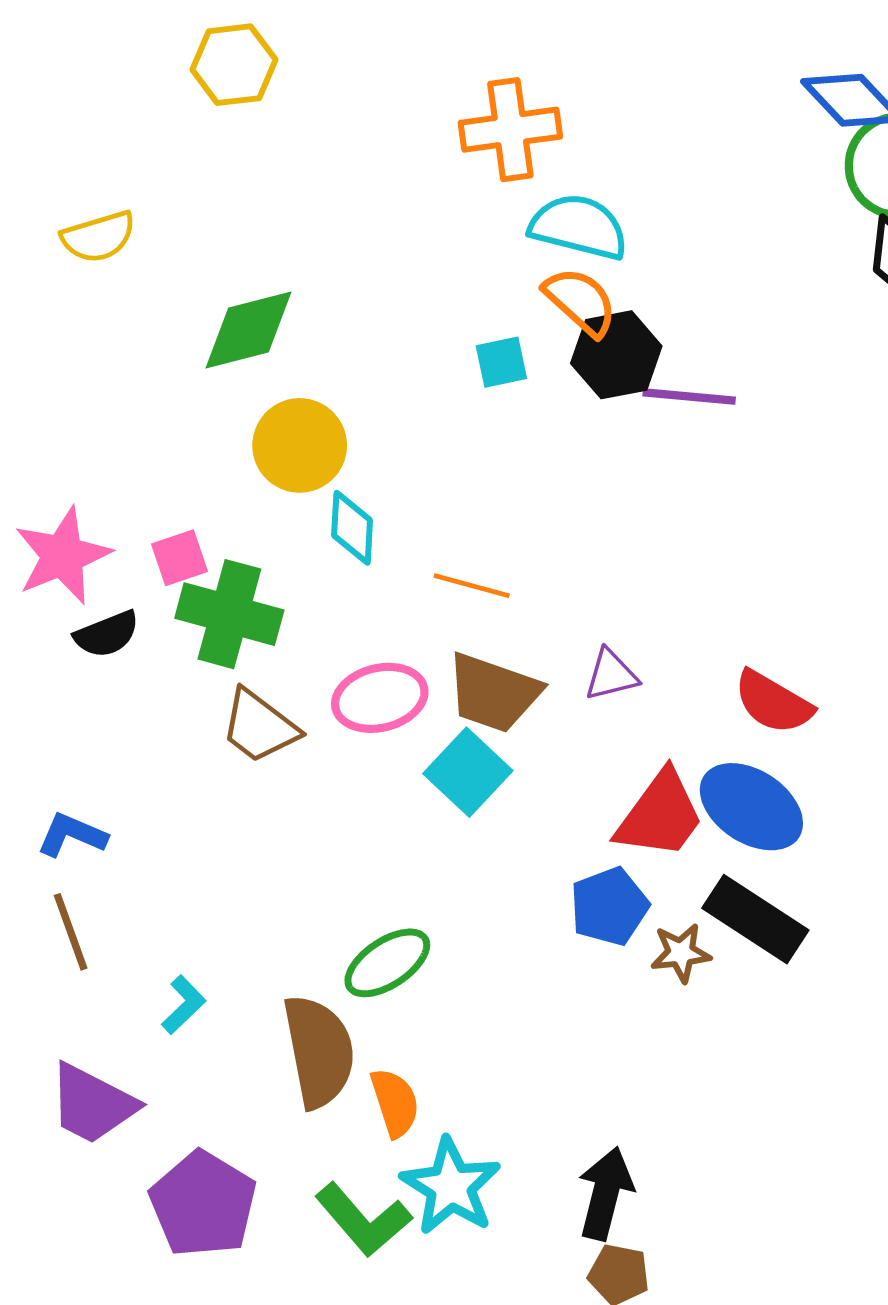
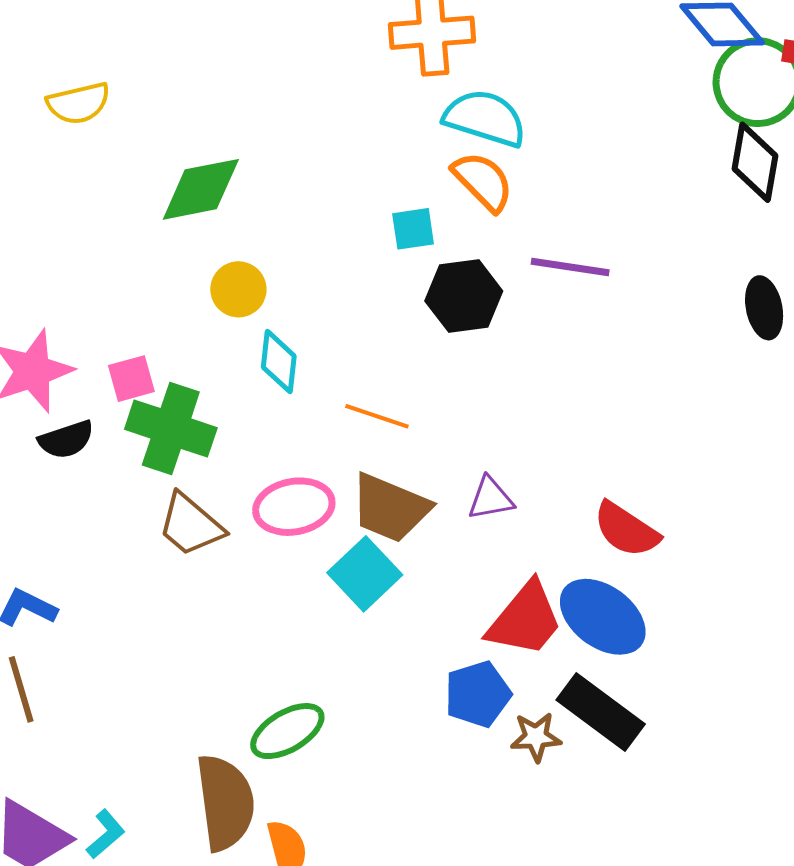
black hexagon: (616, 355) -> (464, 296), moved
yellow circle: (300, 445) -> (238, 289), size x0.7
cyan L-shape: (184, 1005) -> (106, 834), moved

